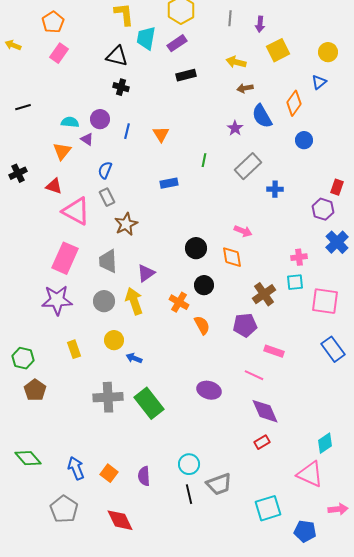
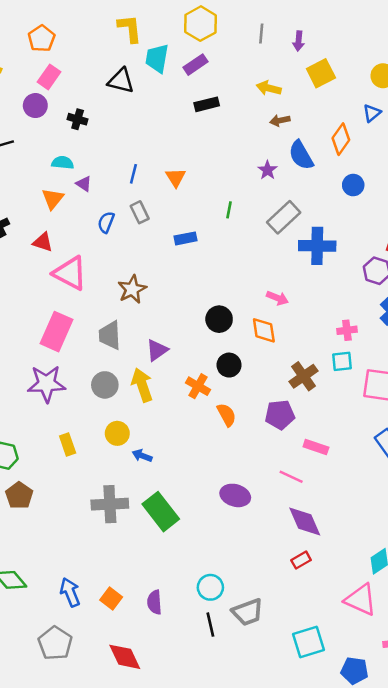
black cross: (121, 87) -> (78, 119), moved
purple circle: (100, 119) -> (35, 106), moved
blue cross: (275, 189) -> (317, 246), size x1.8
gray rectangle: (107, 197) -> (140, 212), moved

